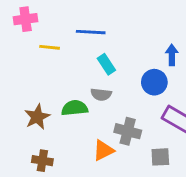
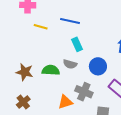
blue circle: (154, 82) -> (98, 66), moved
brown star: (37, 117) -> (25, 72), turned 30
brown cross: (42, 161) -> (23, 102), turned 32

